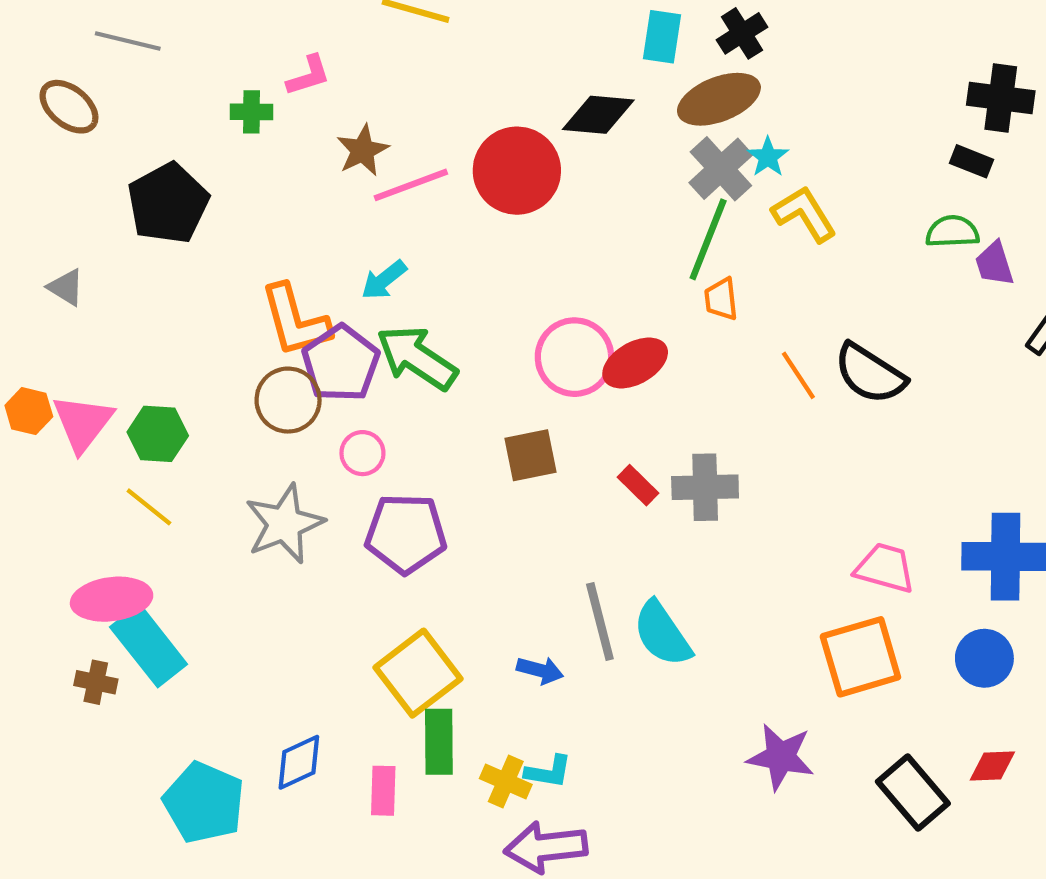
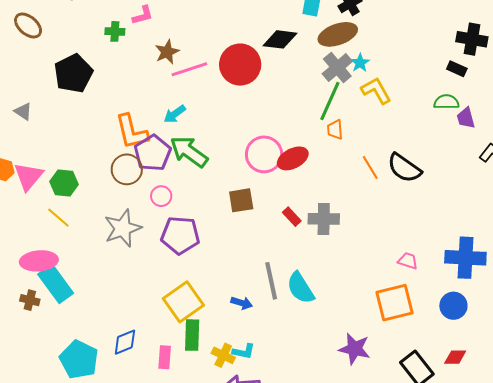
pink trapezoid: (885, 568) -> (408, 261), size x0.7

